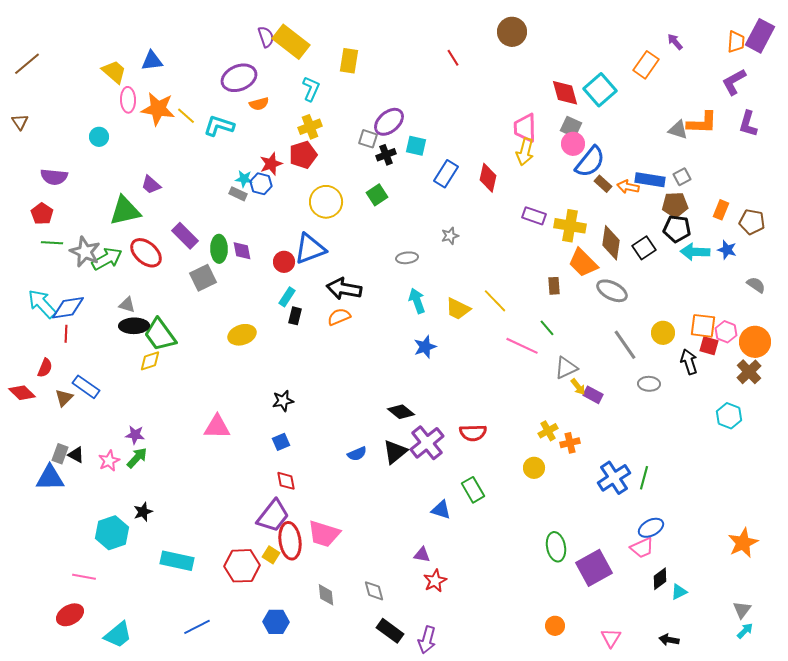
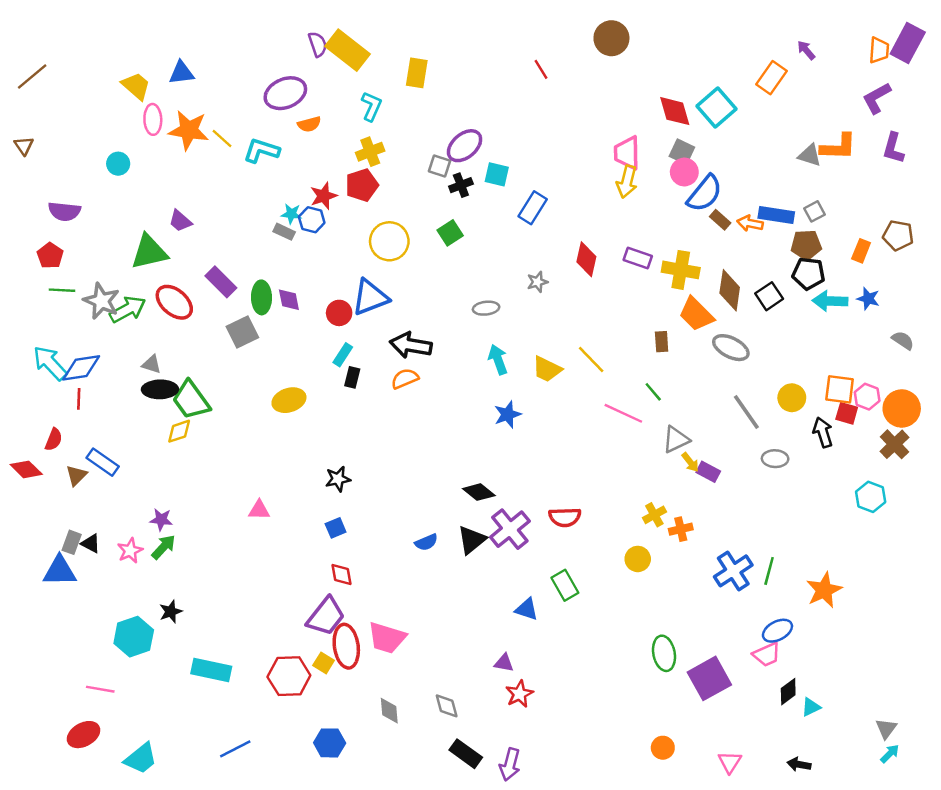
red diamond: (488, 178) -> (586, 259), moved
brown pentagon: (752, 222) -> (898, 235), moved
pink triangle: (217, 427) -> (259, 510), size x0.7
orange star: (743, 543) -> (824, 590), moved

